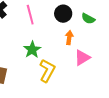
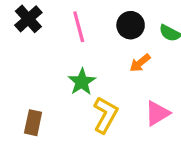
orange arrow: (69, 38) -> (140, 63), turned -136
pink triangle: (82, 58) -> (157, 113), moved

